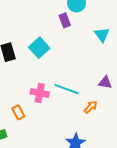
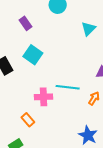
purple rectangle: (65, 20) -> (25, 23), moved
cyan triangle: (102, 35) -> (88, 29), turned 35

